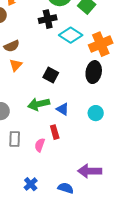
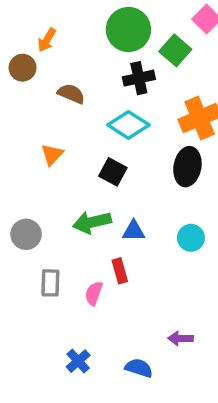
black cross: (48, 19) -> (139, 78), moved
cyan diamond: (71, 35) -> (128, 125), moved
brown semicircle: (12, 46) -> (71, 94), moved, turned -133
blue triangle: (63, 109) -> (134, 231), turned -32
purple arrow: (90, 171) -> (181, 338), size x0.6

